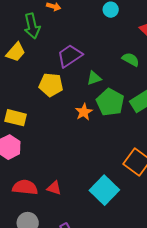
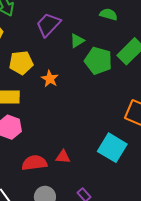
yellow pentagon: (51, 85) -> (21, 63), moved
orange star: (84, 112) -> (50, 79), moved

